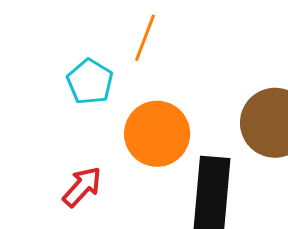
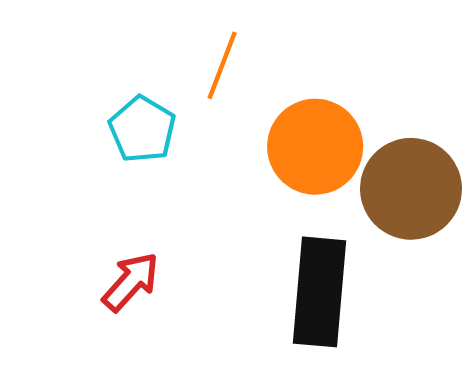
orange circle: (157, 134) -> (315, 147), moved

